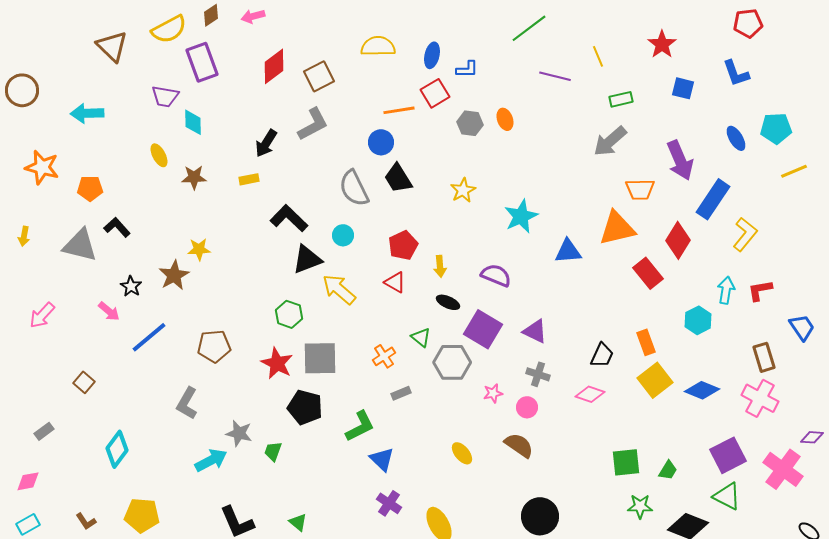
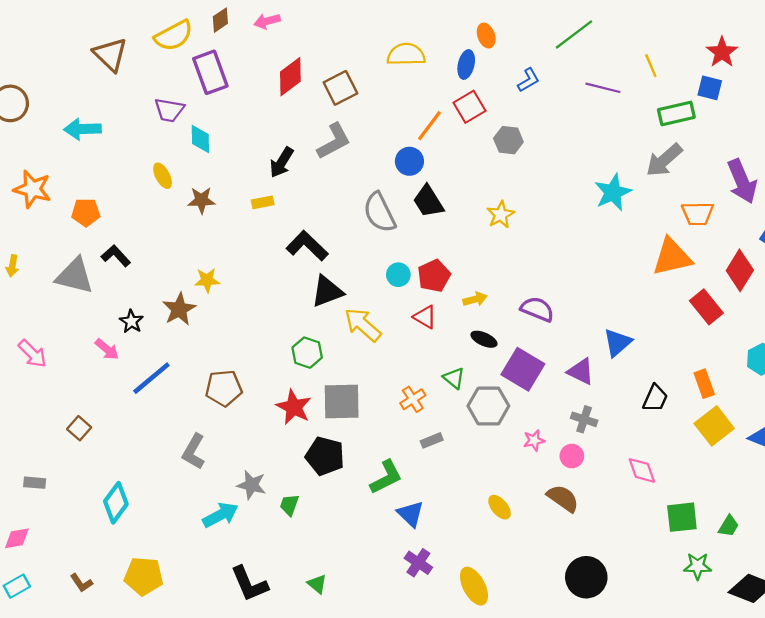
blue L-shape: (467, 69) -> (528, 80), moved, turned -30
blue square: (683, 88) -> (710, 88), moved
green rectangle: (621, 99) -> (676, 113), size x1.4
orange line: (399, 110) -> (429, 126), turned -44
orange ellipse: (505, 119) -> (486, 36), moved
cyan star: (521, 216) -> (613, 192), moved
cyan circle: (343, 235) -> (398, 275), moved
blue triangle: (568, 251) -> (617, 343), moved, turned -36
yellow arrow: (440, 266) -> (475, 299), turned -100
pink arrow: (42, 315) -> (32, 354), turned -88
pink diamond: (590, 394) -> (642, 470), moved, turned 52
gray rectangle: (44, 431) -> (35, 483), turned 42

